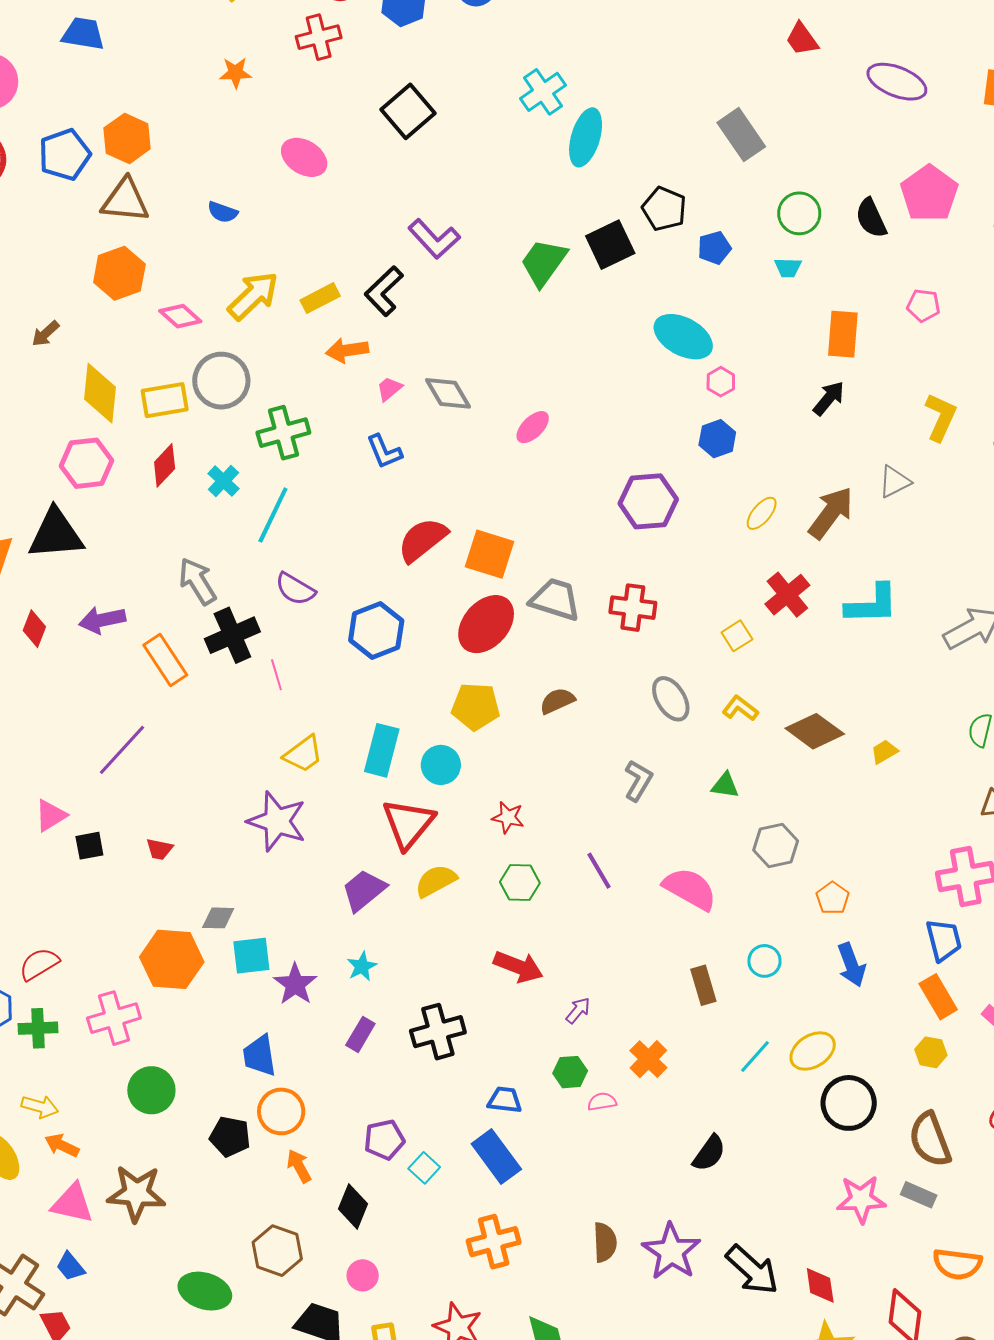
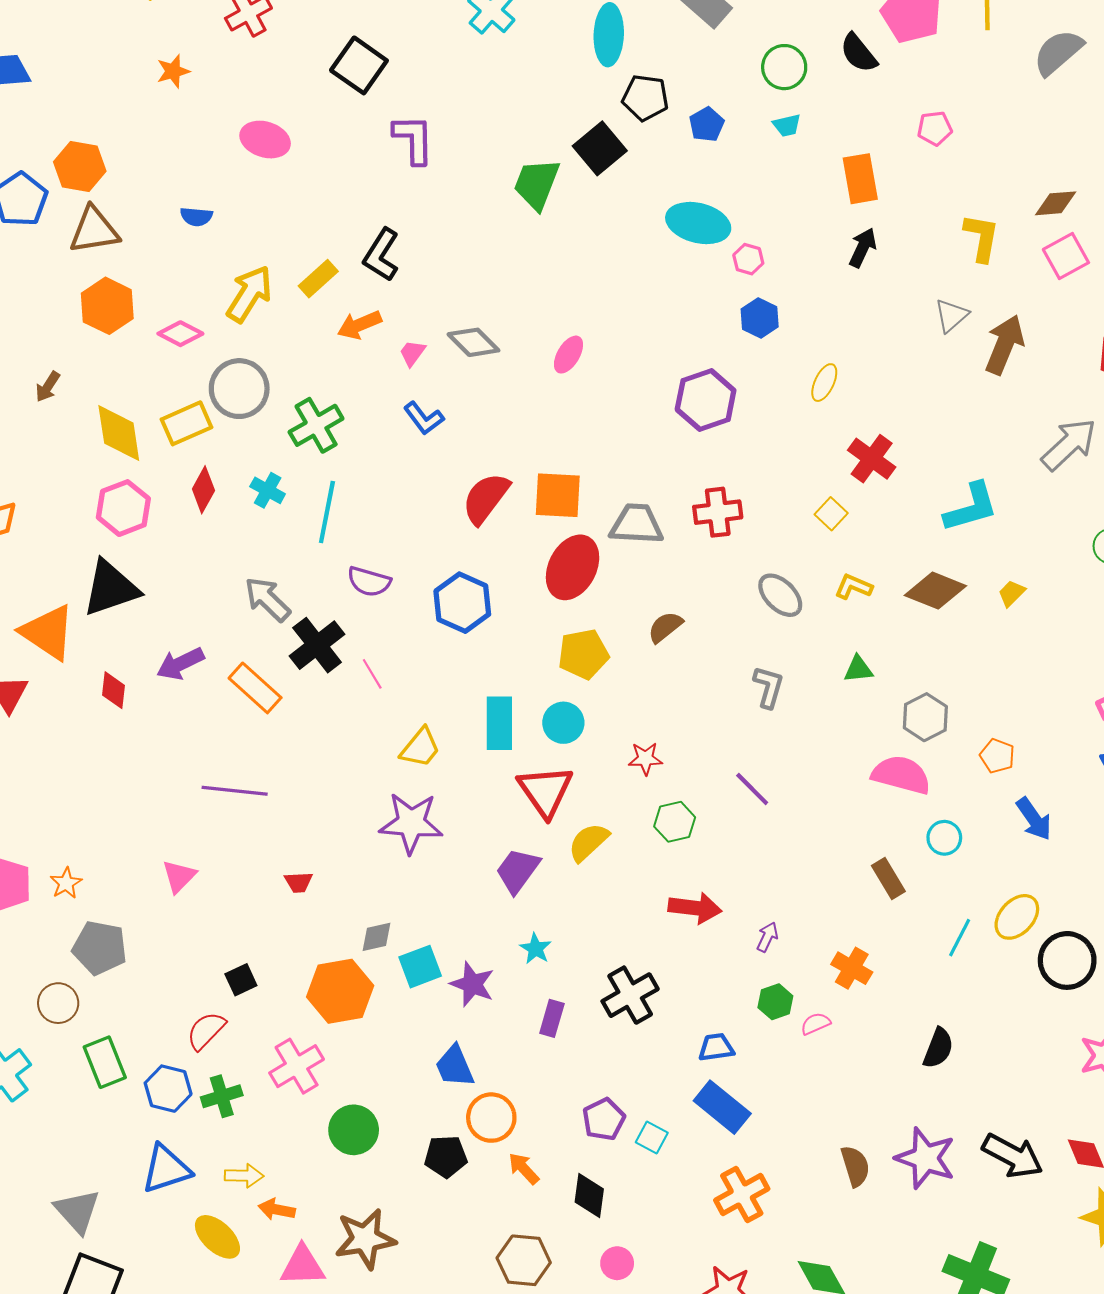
cyan ellipse: (586, 137) -> (609, 35), moved
purple L-shape: (434, 239) -> (413, 139), moved, turned -124
brown arrow: (831, 513) -> (1005, 345), moved
cyan L-shape: (872, 604) -> (971, 507), moved
purple line: (122, 750) -> (235, 791), turned 68
black square: (89, 846) -> (241, 980), moved
pink semicircle: (690, 889) -> (901, 775), moved

